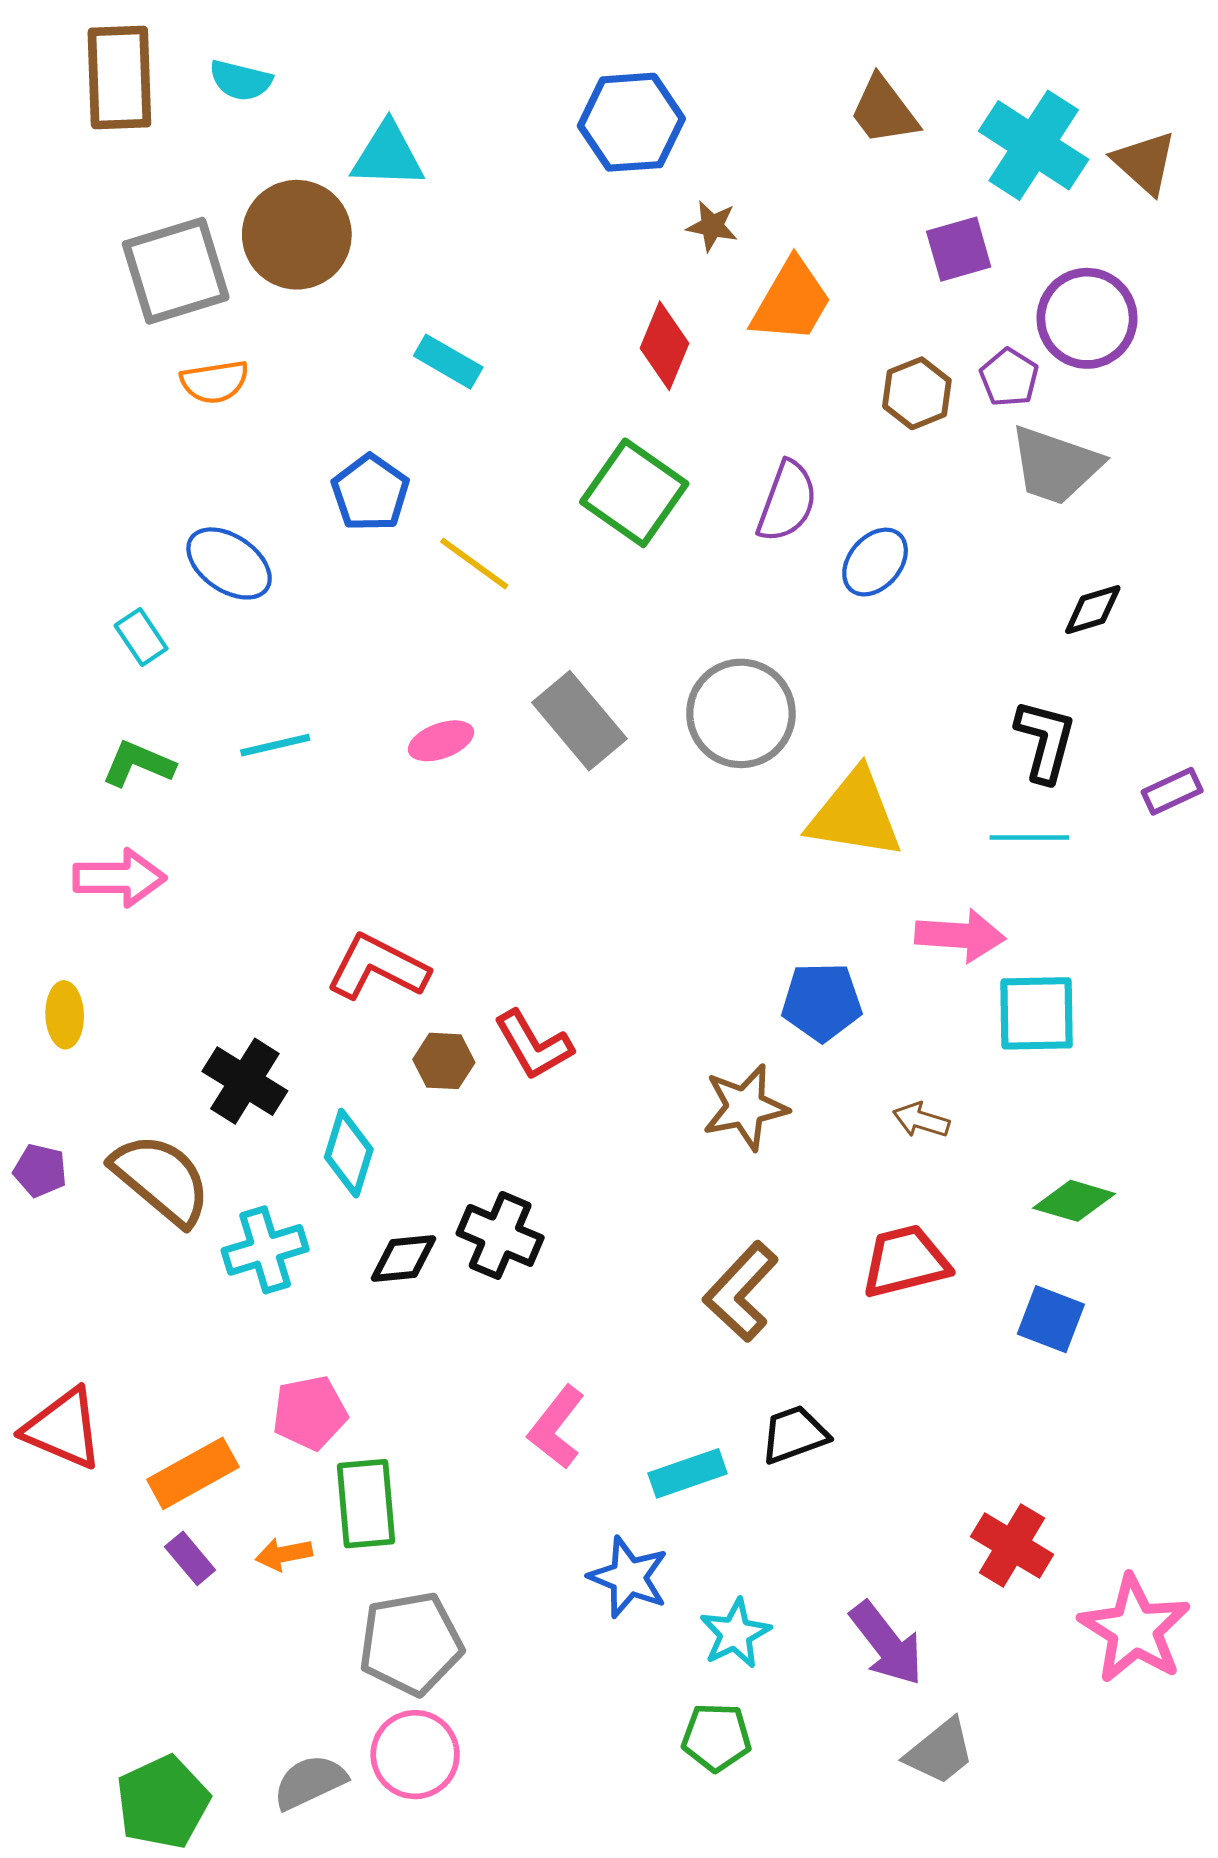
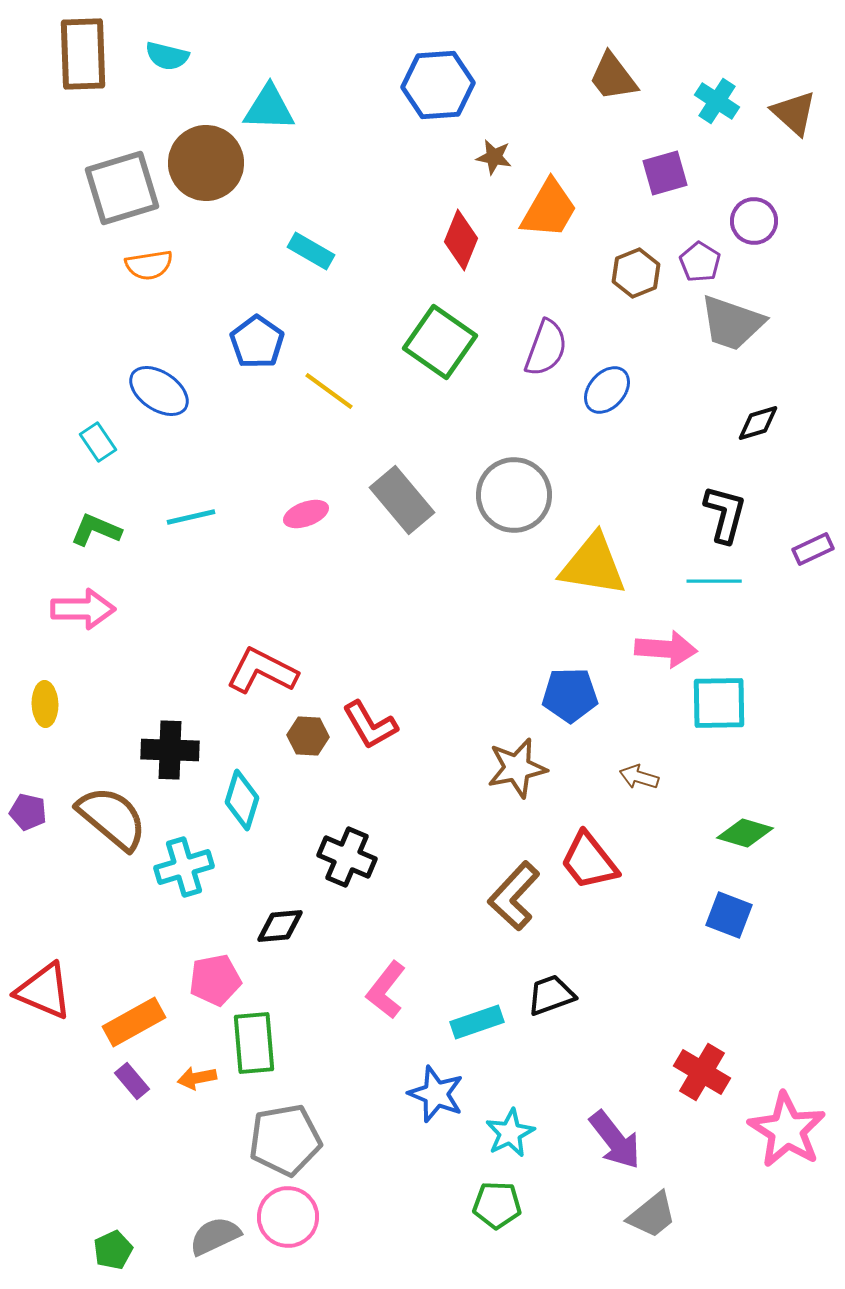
cyan cross: (1034, 145) -> (717, 101), size x0.6
purple circle: (1087, 318) -> (754, 221), size x0.7
black cross: (245, 1081) -> (170, 750), turned -30
black diamond: (404, 1258) -> (280, 926), moved
red trapezoid: (905, 1261) -> (589, 861), moved, turned -114
green pentagon: (163, 1802) -> (113, 1250), size x0.6

